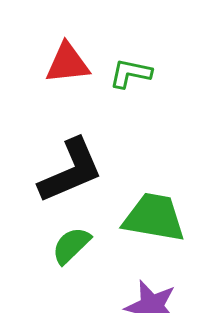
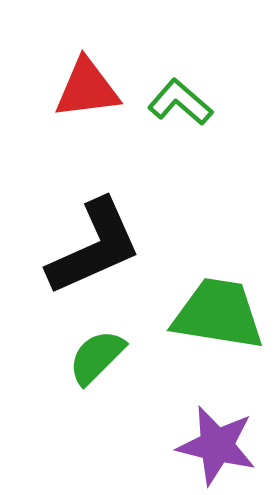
green L-shape: (131, 73) -> (180, 102), turned 30

